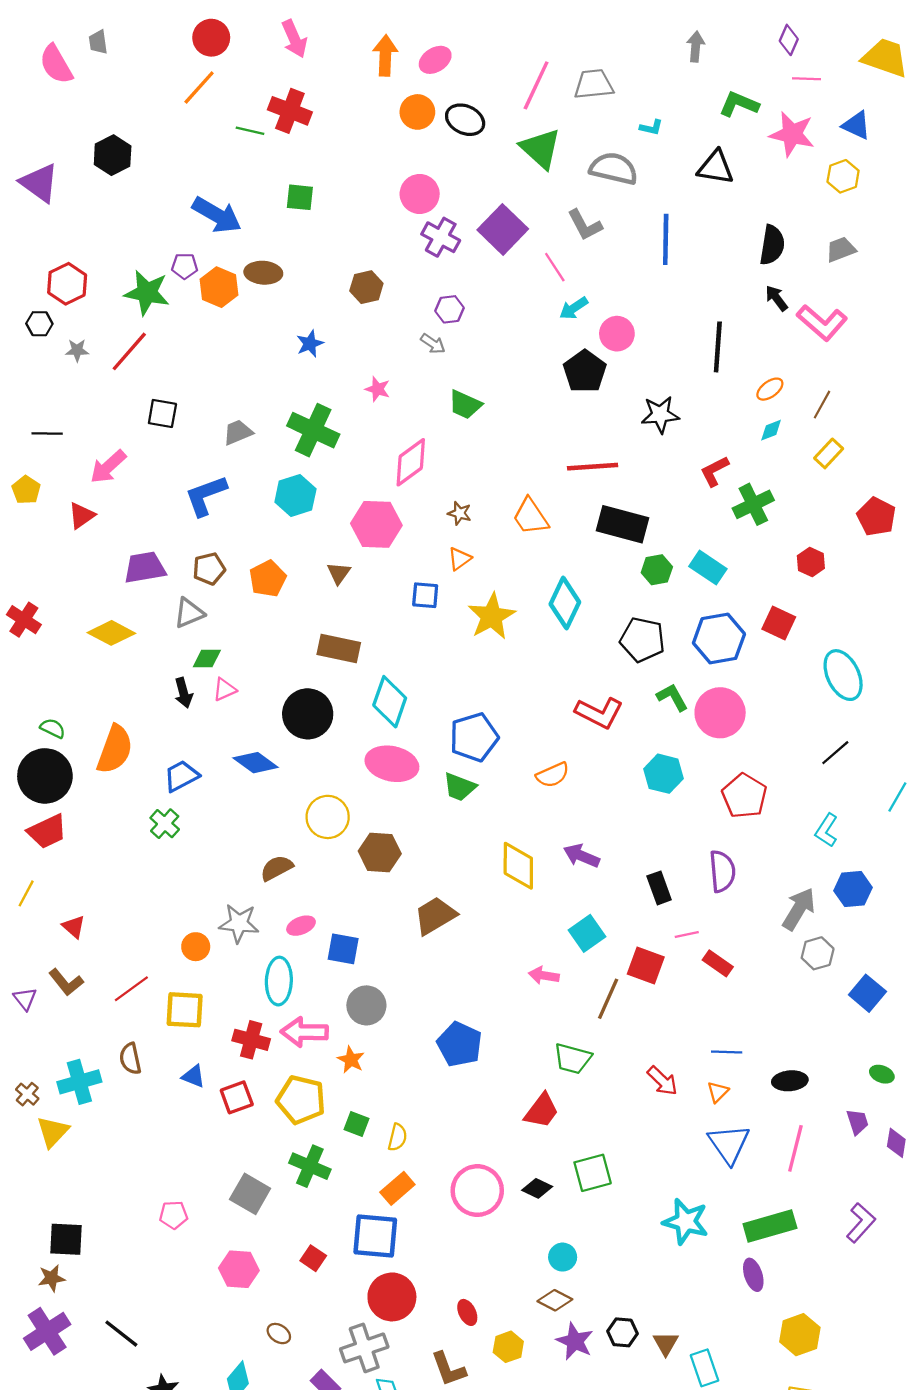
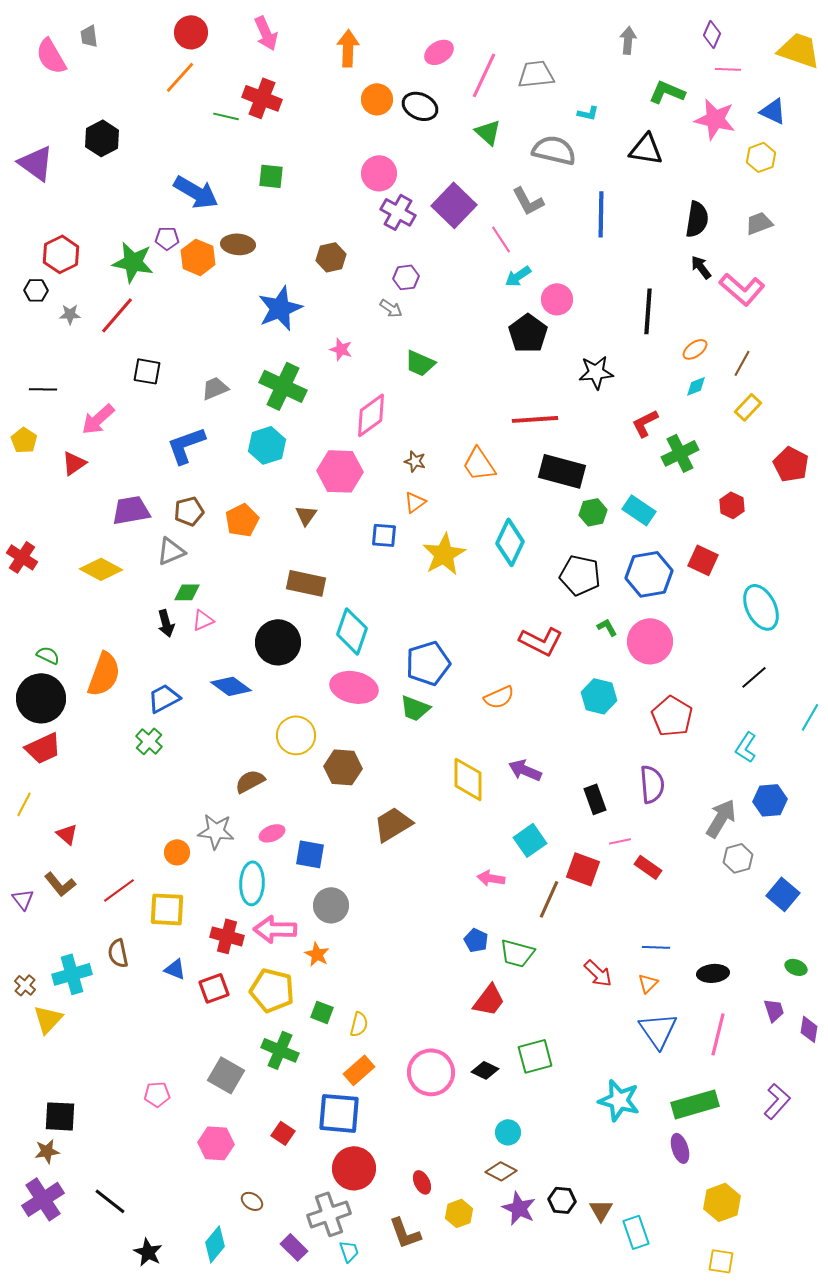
pink ellipse: (435, 60) -> (439, 52), moved
green triangle: (540, 149) -> (488, 132), size x0.7
blue star: (310, 344) -> (280, 308), size x1.8
green L-shape: (672, 697) -> (607, 627), size x0.7
blue pentagon: (460, 1044) -> (476, 940), moved, size x0.6

